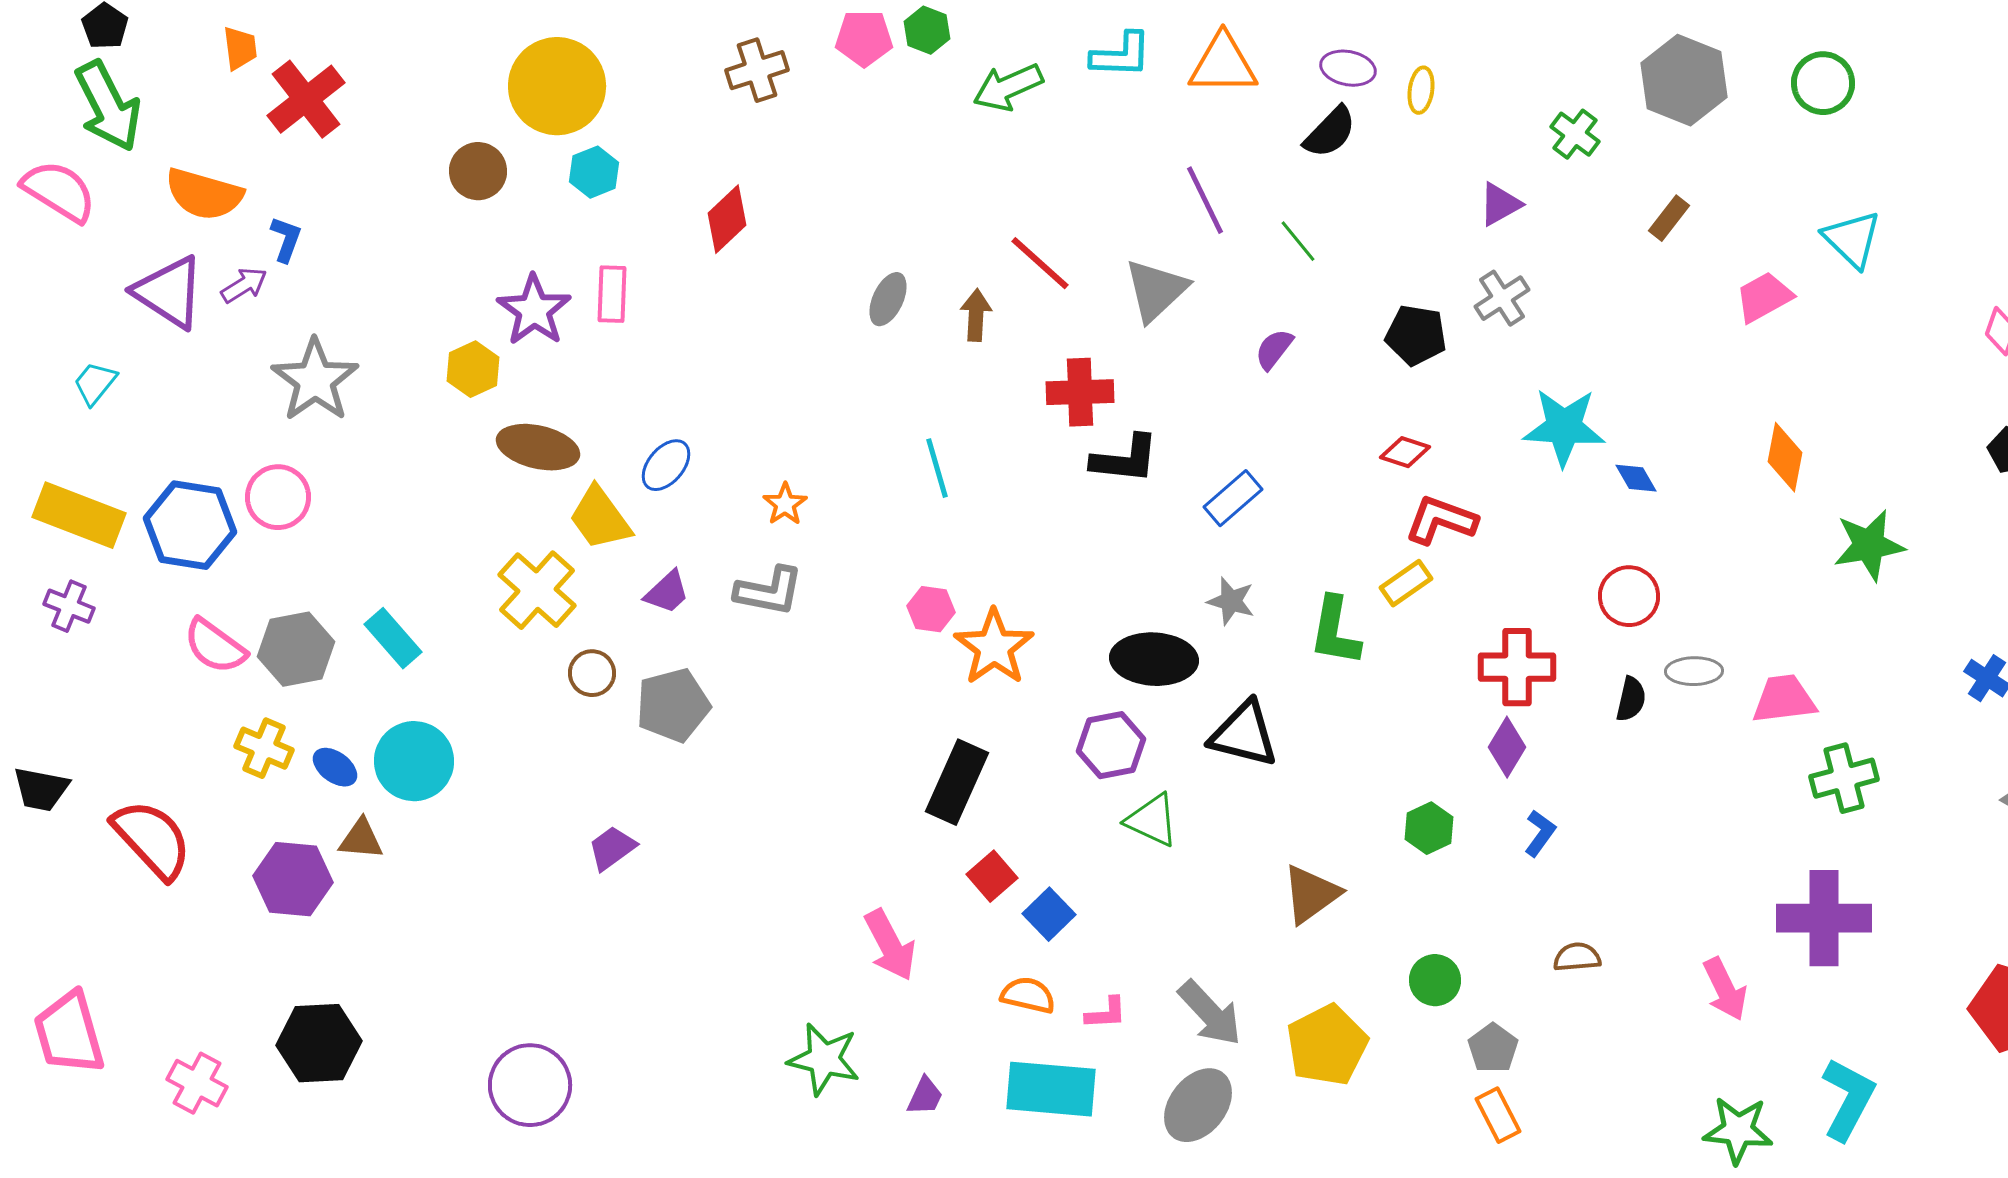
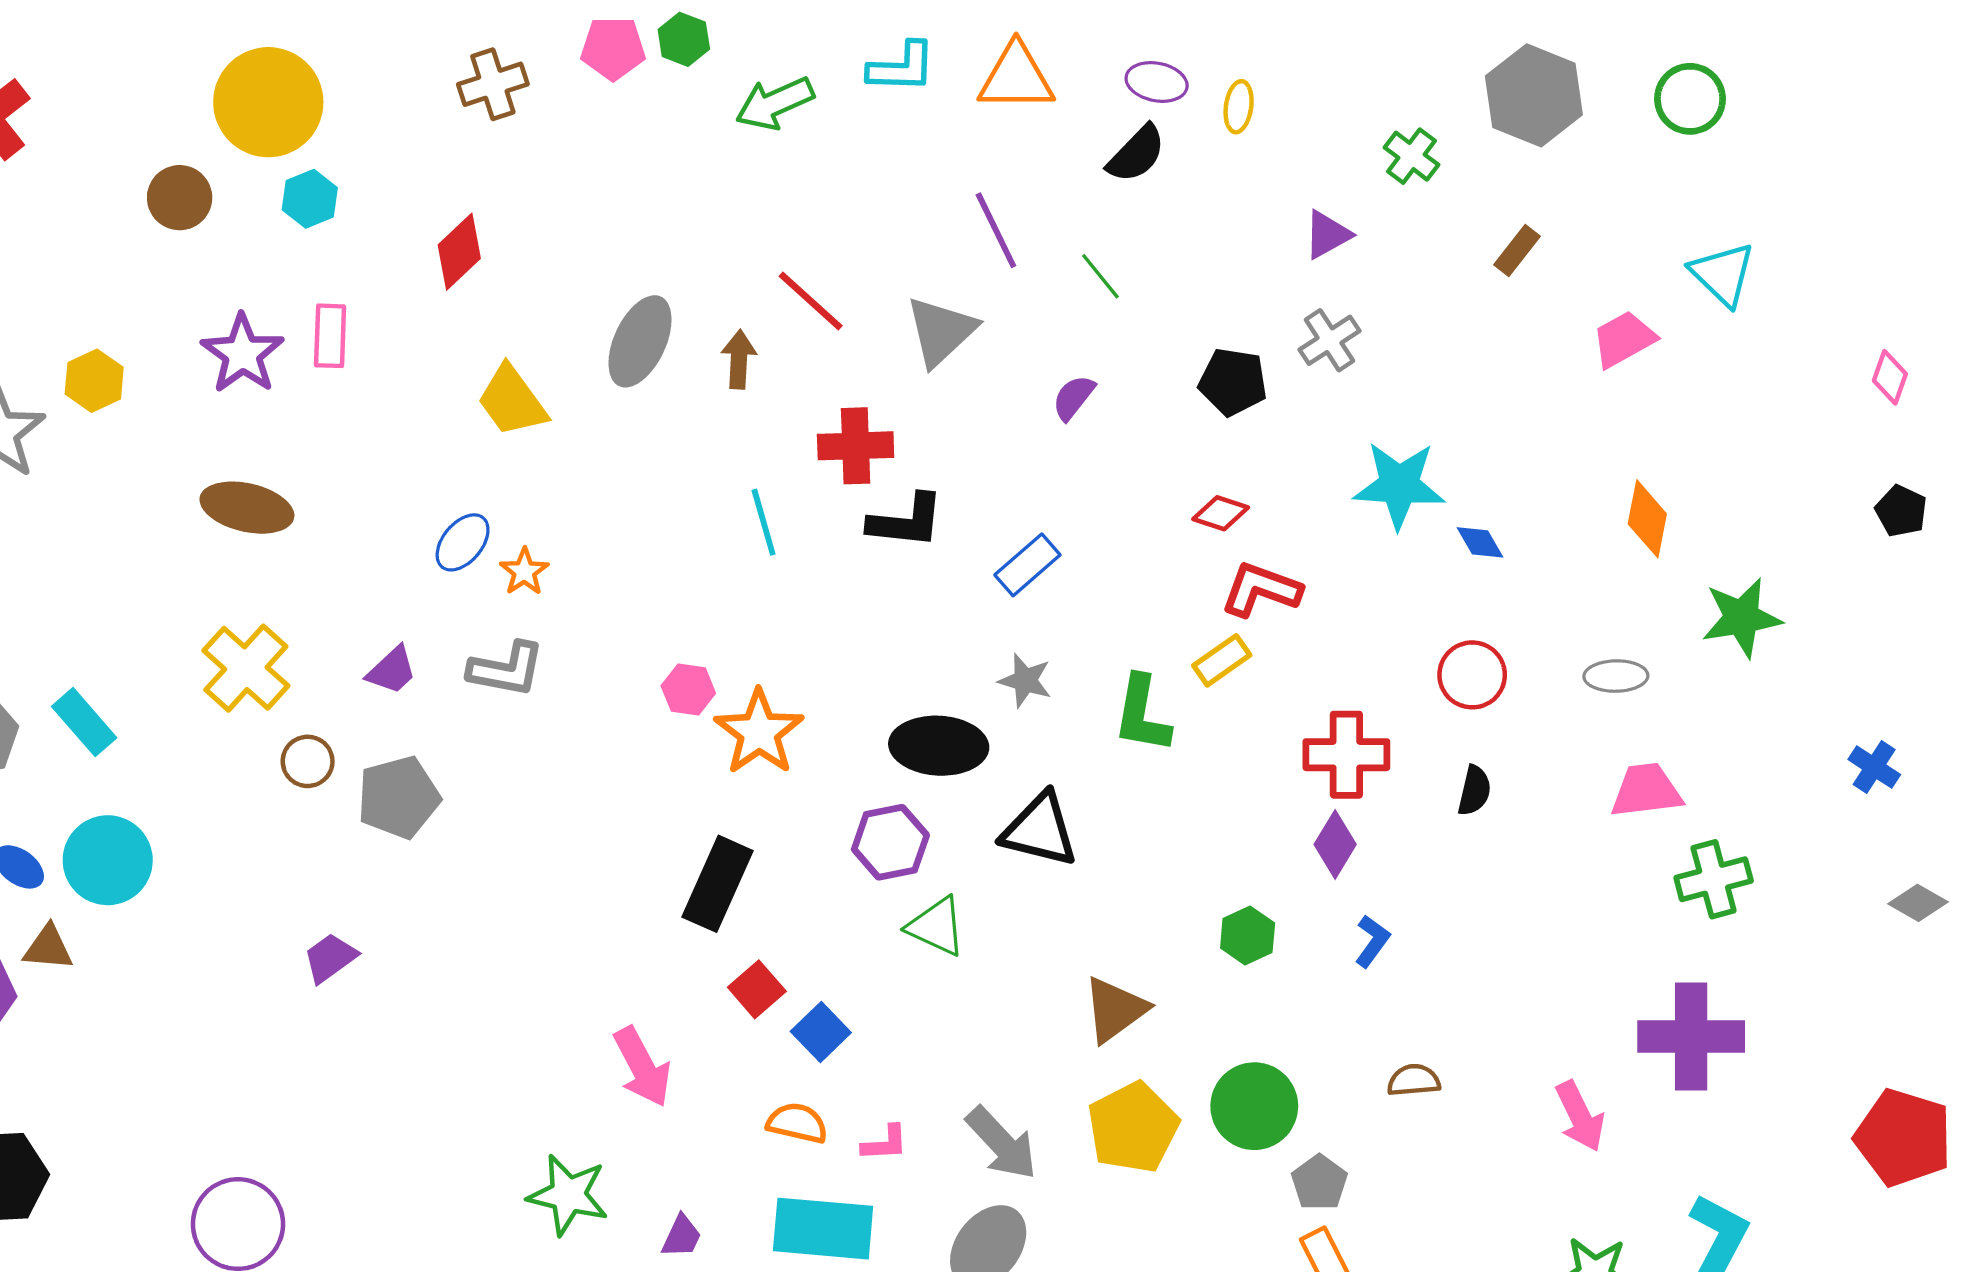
gray ellipse: (888, 299) -> (640, 341), size x1.5
yellow hexagon: (473, 369) -> (94, 381), moved
blue ellipse: (666, 465) -> (463, 542), moved
cyan line: (937, 468) -> (764, 522), moved
yellow trapezoid: (600, 518) -> (512, 401), moved
gray ellipse: (1694, 671) -> (1616, 676), moved
green circle: (1435, 980) -> (1254, 1106), size x1.5
yellow pentagon: (1327, 1045) -> (1133, 1127), moved

